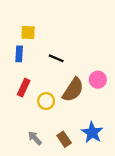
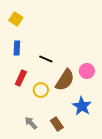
yellow square: (28, 32) -> (16, 19), moved, turned 32
black line: (56, 58) -> (46, 59), moved
blue star: (92, 133) -> (82, 106), moved

